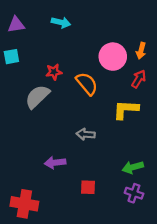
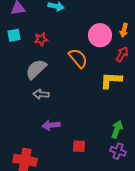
red star: (54, 72) -> (41, 39), moved
gray arrow: (86, 134) -> (41, 94), moved
green arrow: (133, 167) -> (117, 129), turned 126

